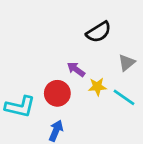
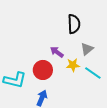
black semicircle: (99, 32) -> (74, 24), turned -60
gray triangle: (127, 63) -> (87, 49), moved

